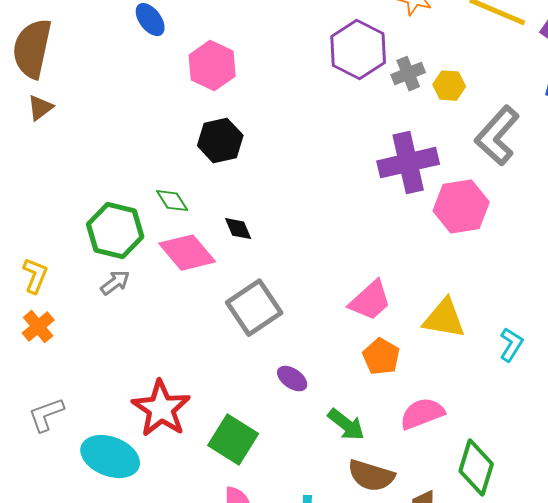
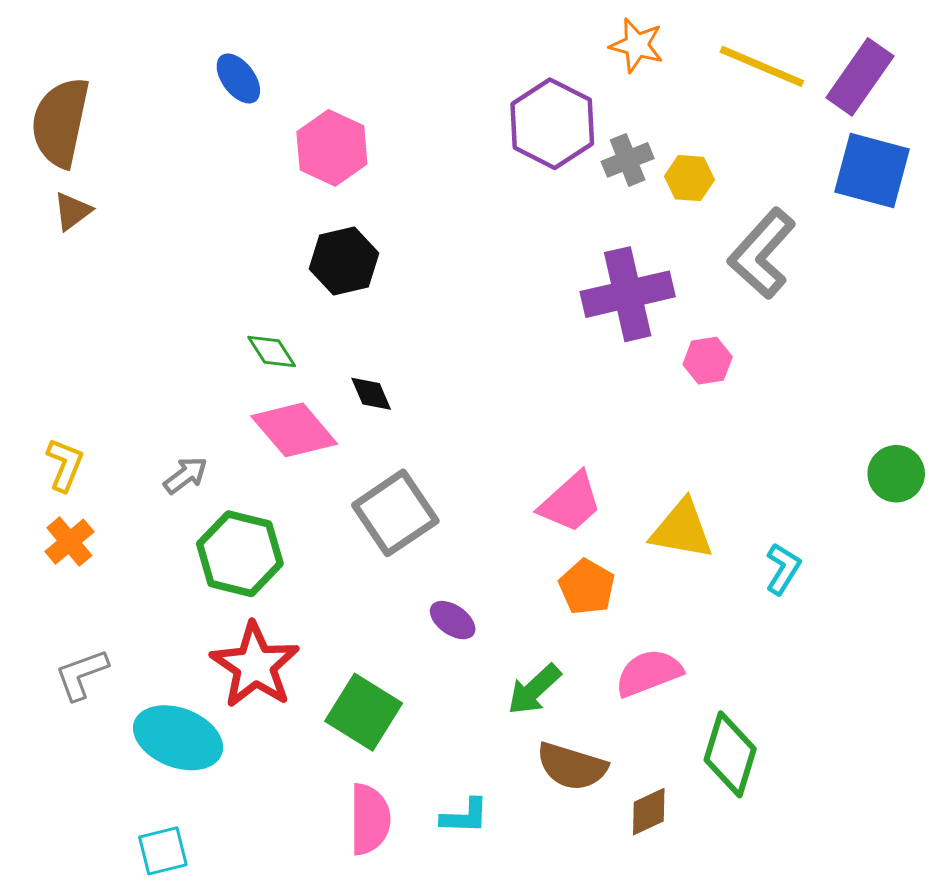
pink hexagon: (461, 207) -> (708, 361), size x0.6
green hexagon: (115, 231) -> (240, 554), moved
green arrow: (346, 425) -> (534, 689), turned 99

